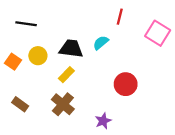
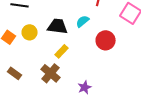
yellow rectangle: (66, 75) -> (62, 51), moved
red circle: (126, 84) -> (106, 40), moved

